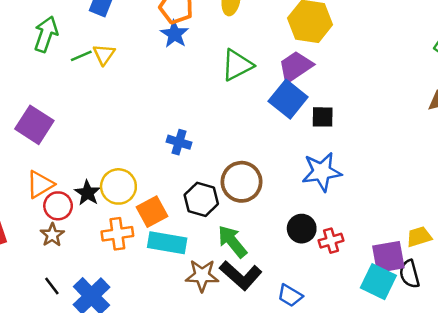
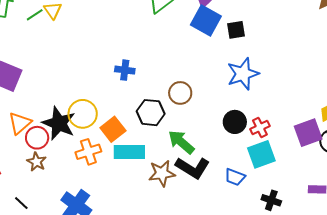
brown circle: (242, 182) -> (180, 93), size x0.7
black star: (87, 193) -> (59, 123), size x1.6
cyan square: (378, 282) -> (261, 154), moved, turned -36
black line: (52, 286) -> (21, 203), moved

